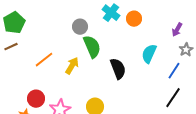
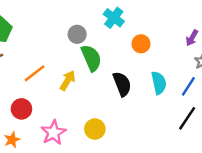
orange circle: (134, 19) -> (141, 44), moved
cyan semicircle: (149, 54) -> (159, 83), moved, turned 144
red circle: (36, 99) -> (21, 109), moved

